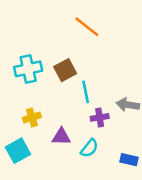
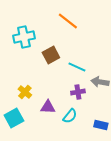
cyan cross: (28, 69) -> (24, 37), moved
cyan line: (86, 92) -> (77, 67), moved, turned -54
yellow cross: (32, 117) -> (25, 92), turned -32

